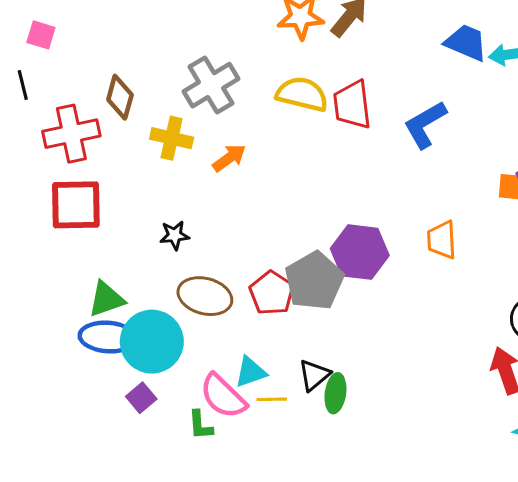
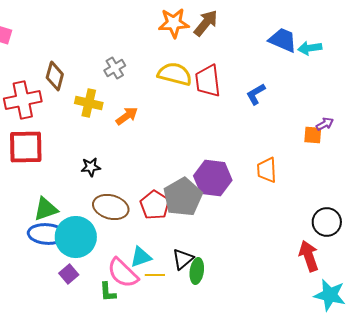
gray cross: (211, 85) -> (115, 68), size x0.6
blue L-shape: (425, 125) -> (256, 94), size x0.7

